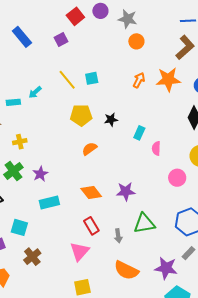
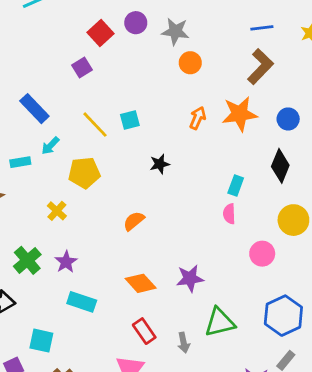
blue rectangle: (22, 37) -> (34, 109), moved
yellow pentagon: (81, 115) -> (84, 173), moved
black star: (111, 120) -> (160, 164), moved
cyan rectangle: (139, 133) -> (236, 185), moved
yellow cross: (20, 142) -> (57, 211), moved, turned -32
cyan rectangle: (49, 203) -> (82, 302), turned 36

